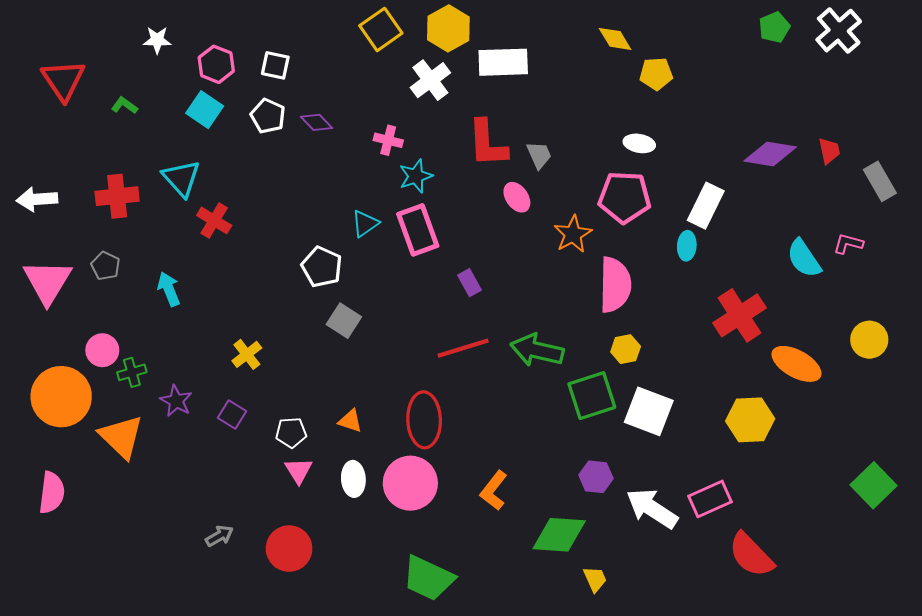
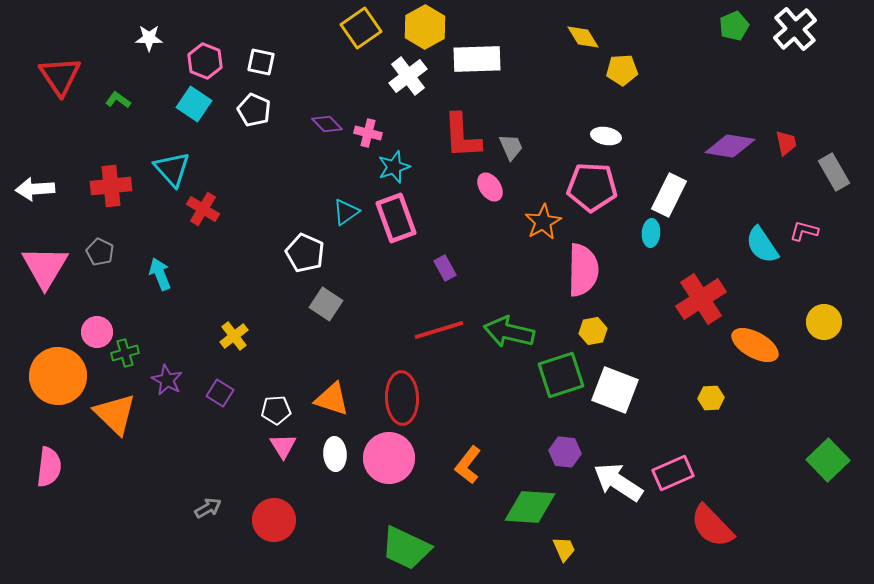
purple diamond: (316, 122) -> (327, 124), moved
yellow hexagon: (750, 420) -> (711, 398), size x0.6
orange triangle: (350, 421) -> (332, 399), size x1.5

